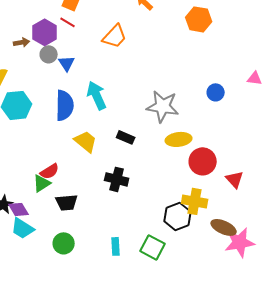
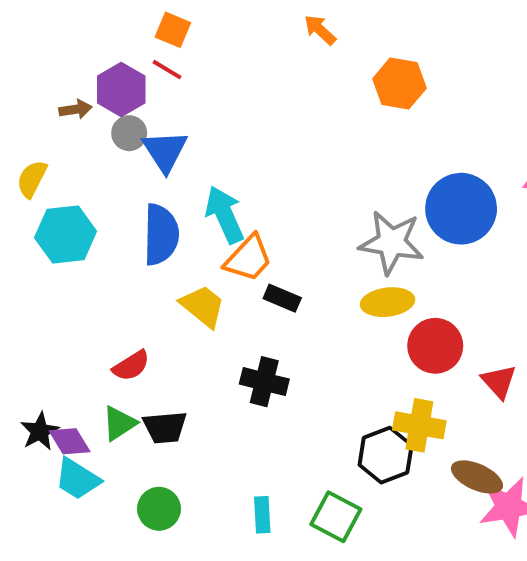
orange hexagon: (199, 19) -> (399, 83), moved
orange trapezoid: (115, 36) -> (248, 258), moved
blue triangle: (67, 63) -> (165, 151), size x1.4
blue circle: (216, 92) -> (461, 209), size x2.0
gray star: (163, 106) -> (392, 242), moved
green triangle: (42, 183) -> (119, 423), moved

